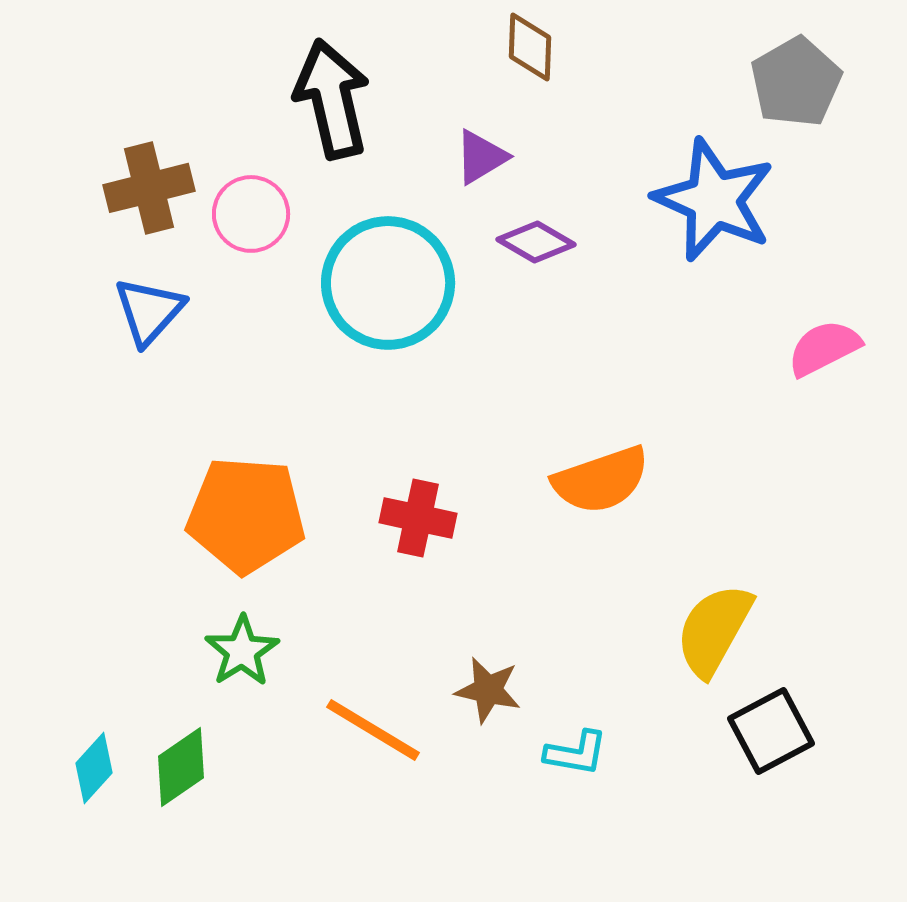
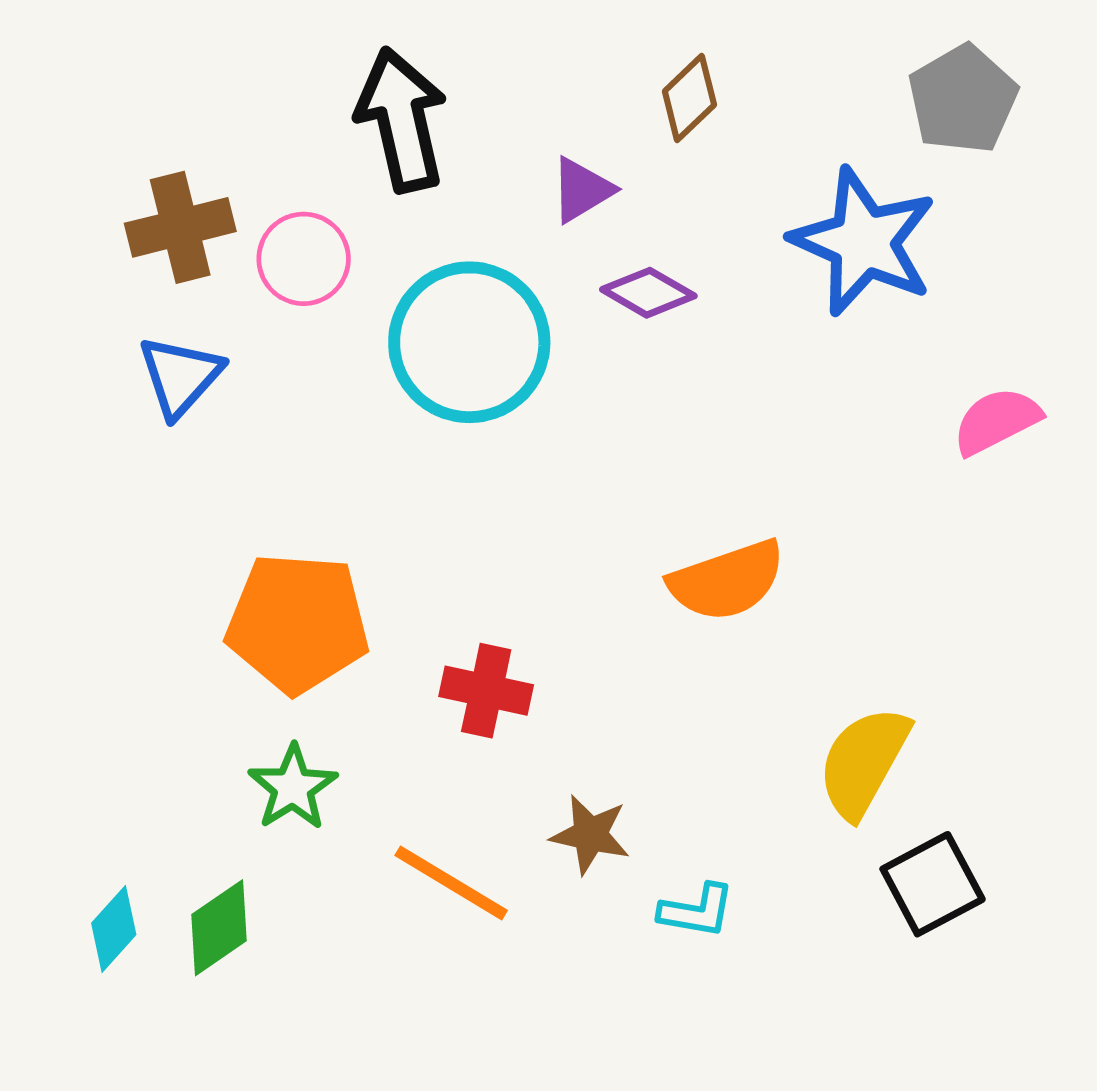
brown diamond: (530, 47) -> (689, 98), moved, turned 44
red cross: (418, 518) -> (486, 691), moved

